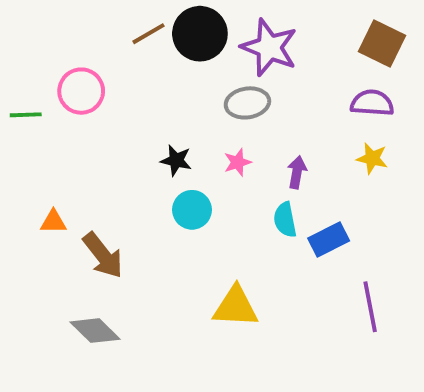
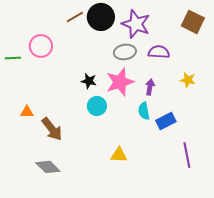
purple semicircle: (372, 103) -> (159, 52), moved
pink star: (238, 162) -> (120, 82), size x2.0
yellow triangle: (236, 307) -> (119, 155), size x0.7

